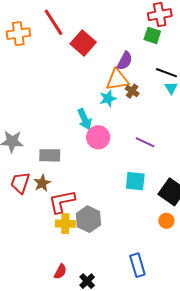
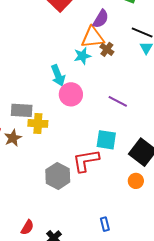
red L-shape: (62, 202) -> (86, 161), moved
yellow cross: (65, 224) -> (38, 123), moved
blue rectangle: (137, 265) -> (105, 224), size x0.6

